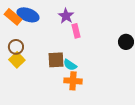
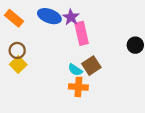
blue ellipse: (28, 15) -> (49, 16), moved
pink rectangle: (76, 31) -> (82, 33), size x1.5
brown square: (56, 60) -> (91, 66), moved, turned -30

